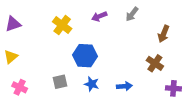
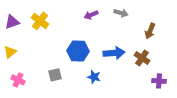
gray arrow: (132, 14) -> (121, 13), turned -112
yellow cross: (62, 25) -> (40, 21), moved
blue star: (92, 84) -> (94, 77), moved
blue arrow: (124, 86) -> (114, 53), moved, size x1.5

